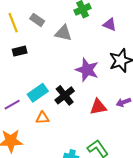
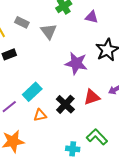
gray triangle: (63, 33) -> (49, 31), turned 48
black cross: (65, 95) -> (65, 104), moved

